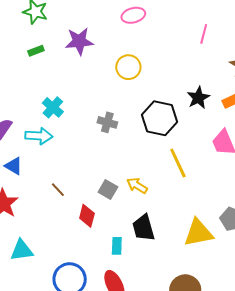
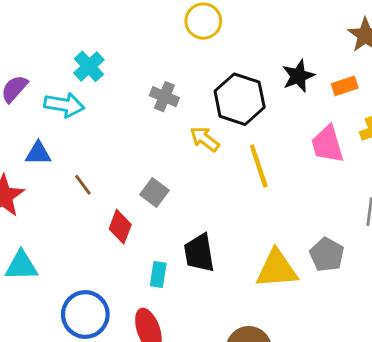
blue triangle: (14, 166) -> (38, 153), moved, turned -36
yellow arrow: (137, 186) -> (205, 139), moved

